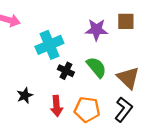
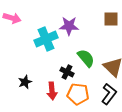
purple star: (96, 30) -> (69, 26), moved
black cross: (66, 71) -> (67, 72), moved

